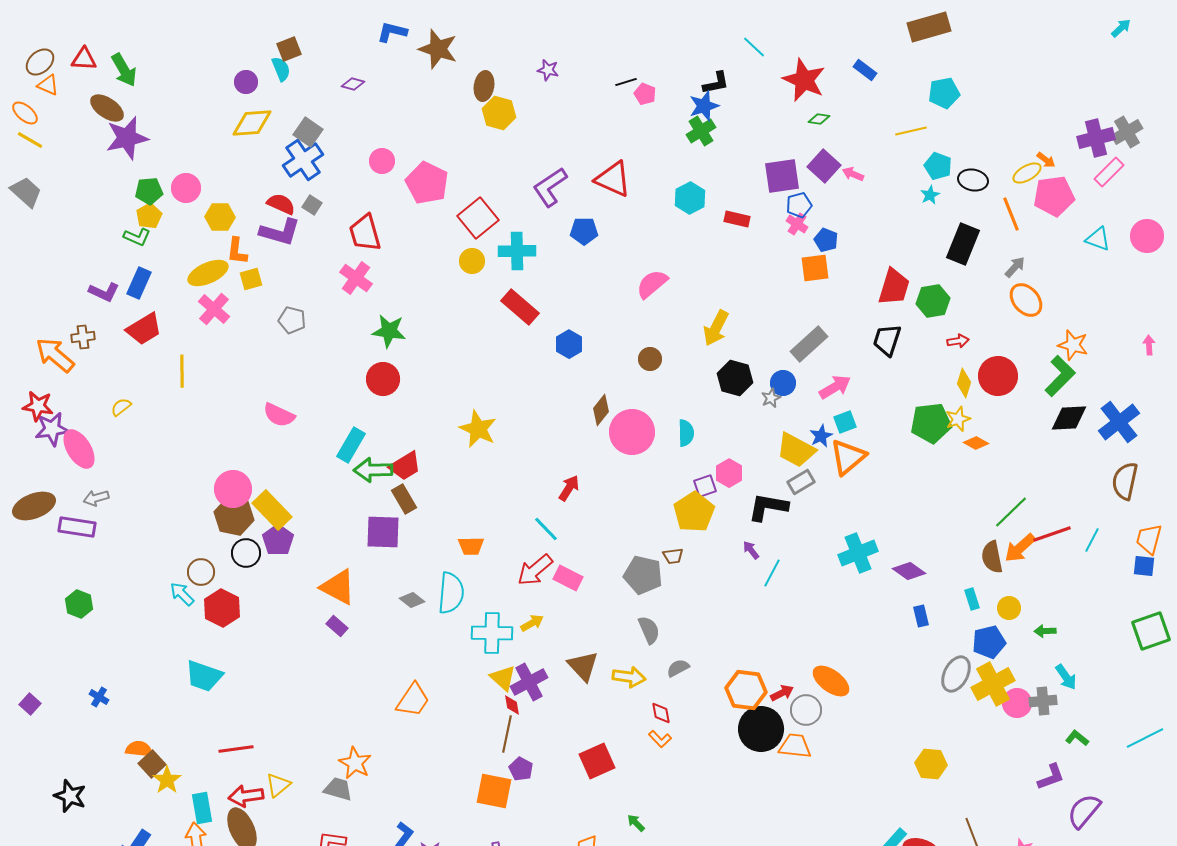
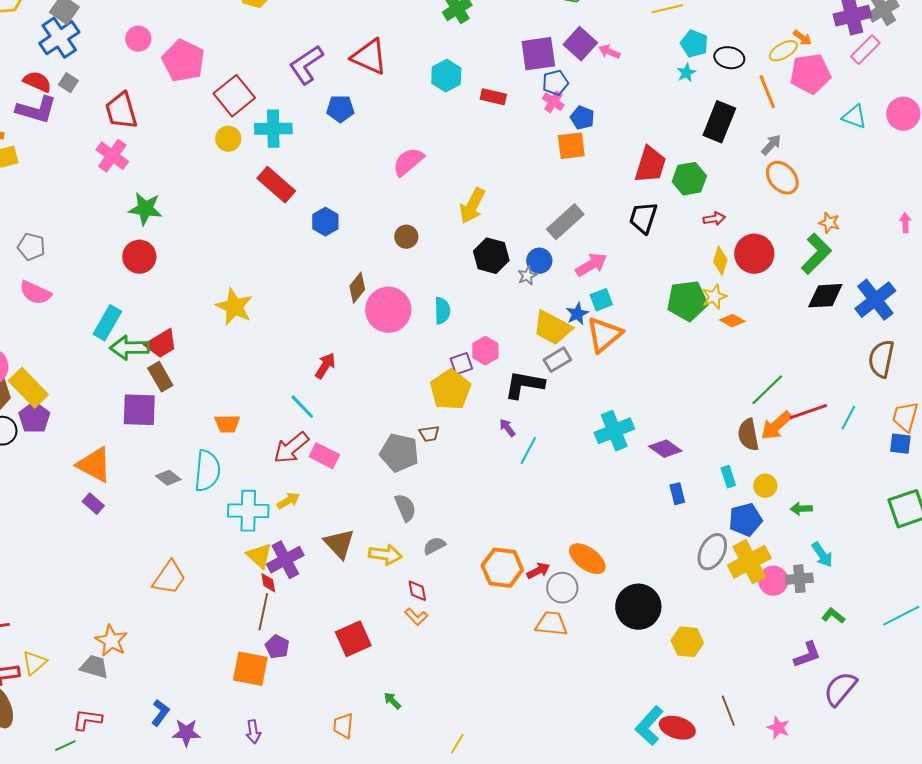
gray pentagon: (292, 320) -> (31, 247), moved
orange star: (1073, 345) -> (829, 223), size x0.7
black circle: (761, 729) -> (638, 607), moved

